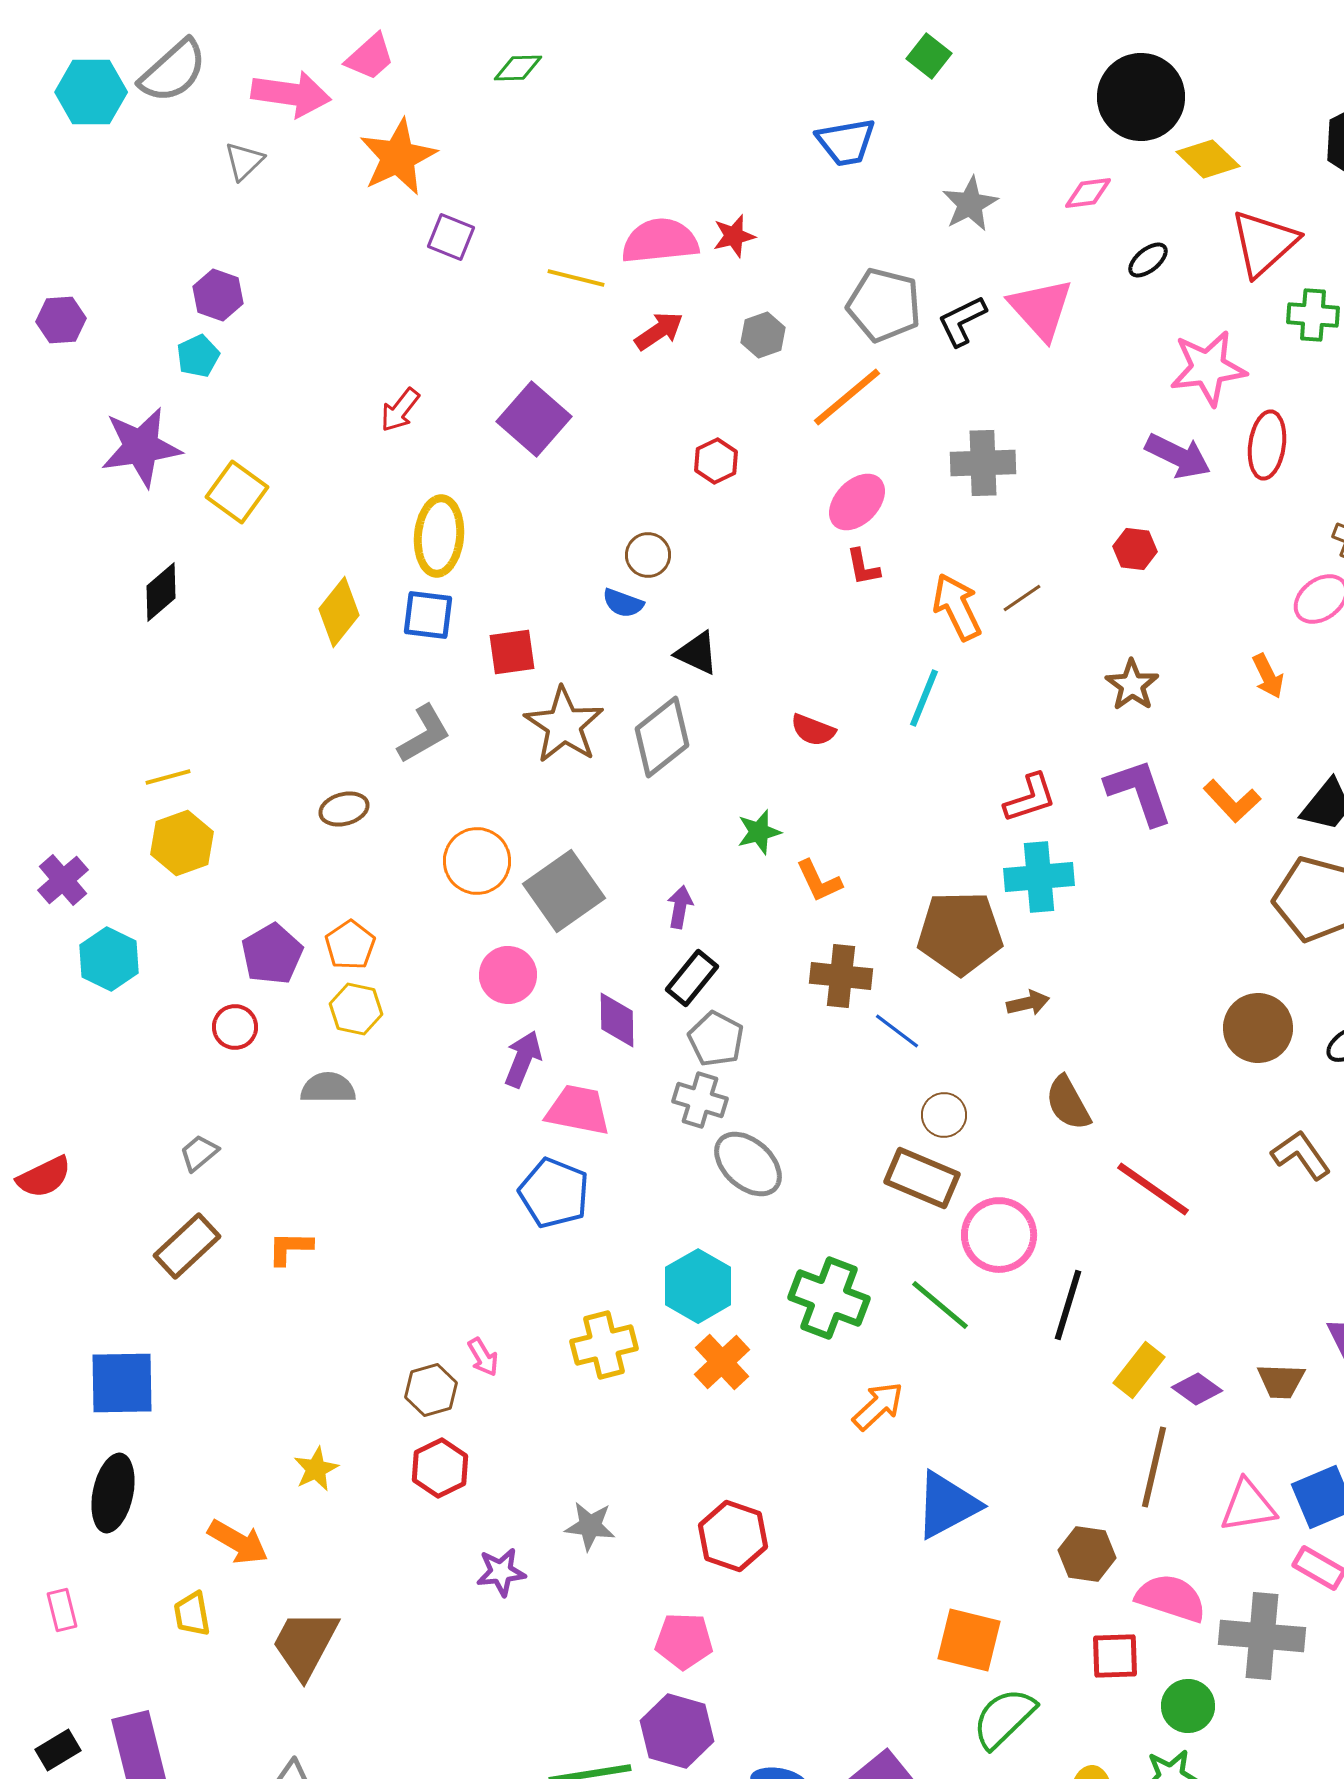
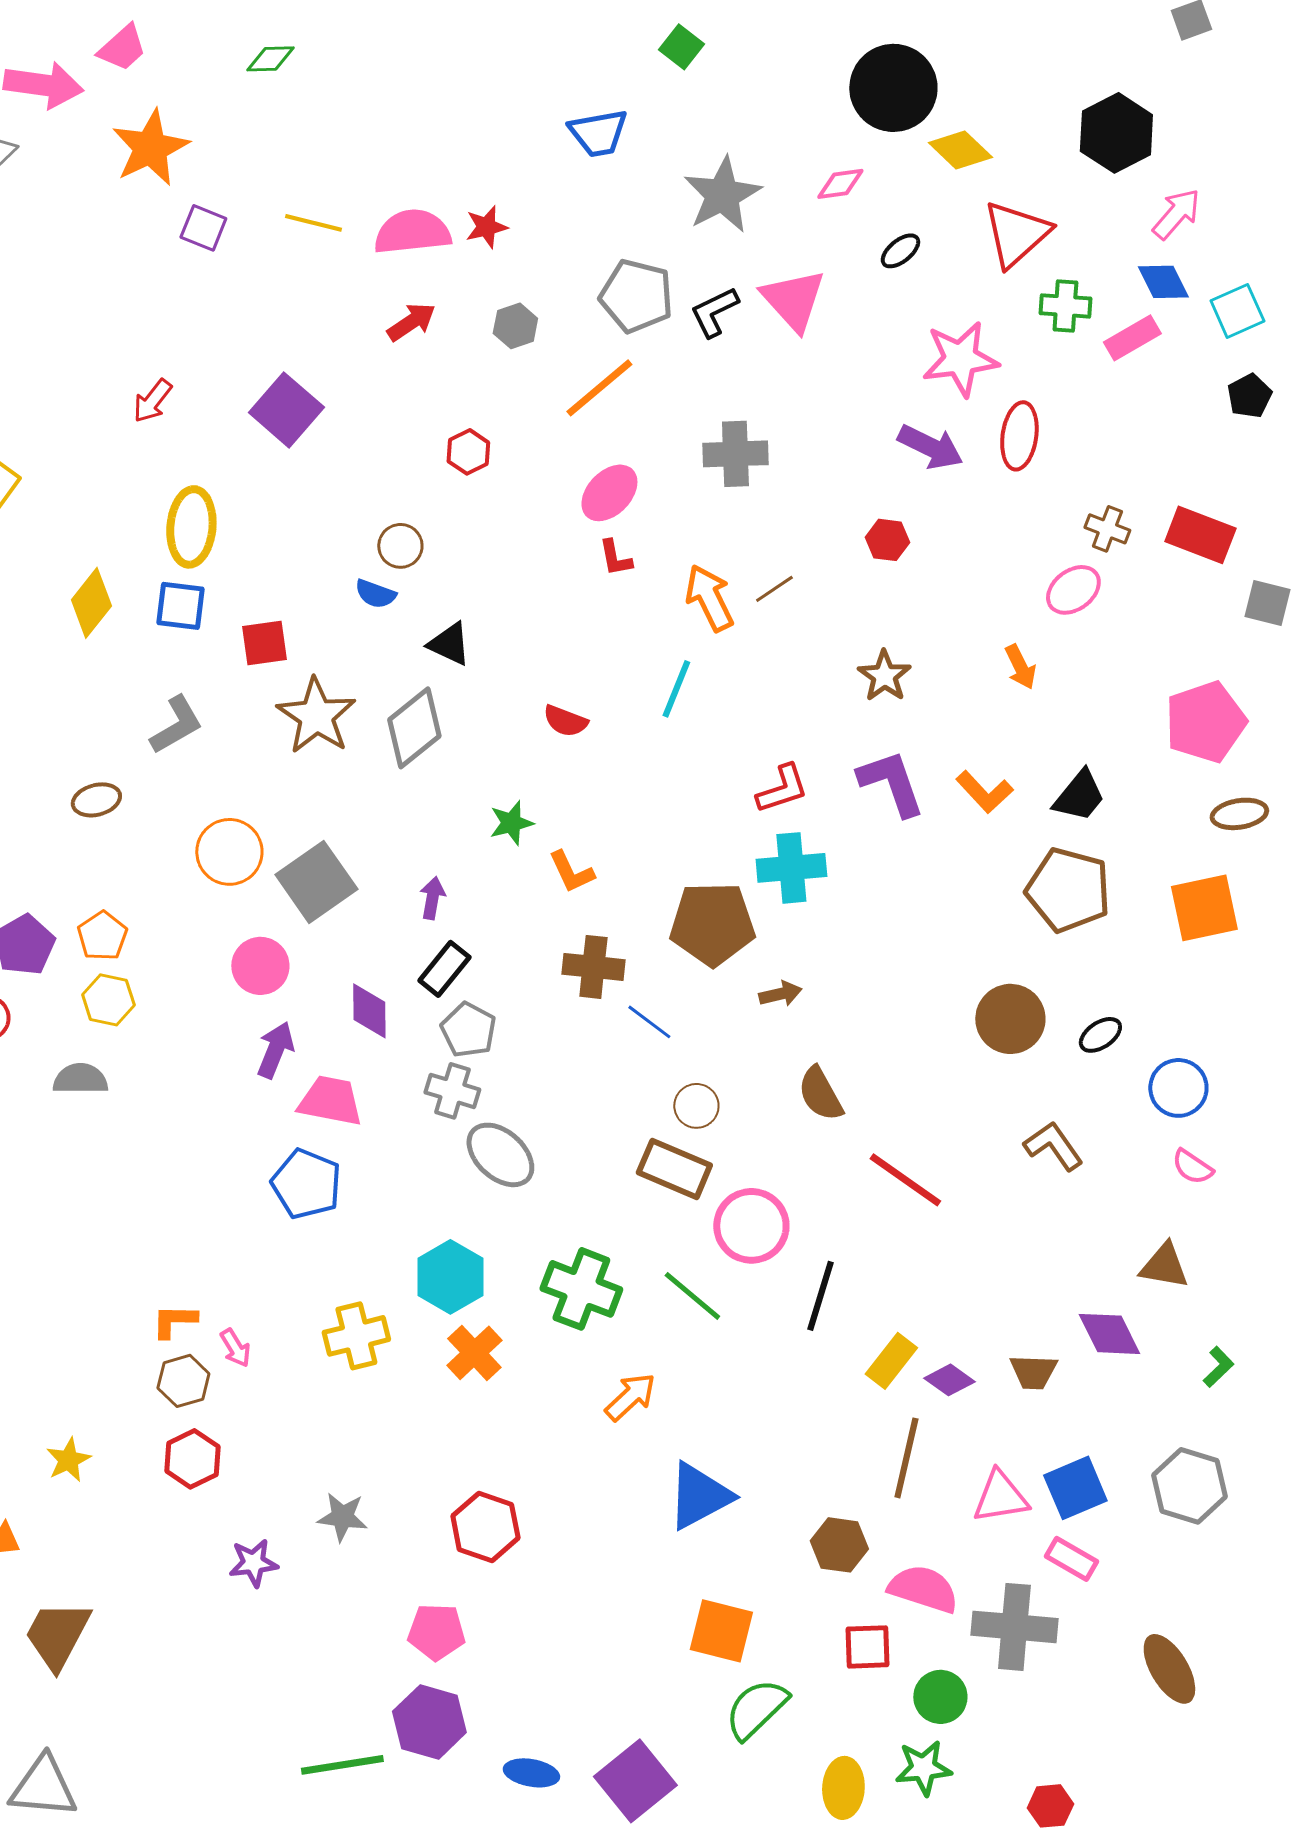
gray star: (970, 204) -> (722, 195), size x1.4
yellow line: (576, 278) -> (313, 223), moved
orange L-shape: (290, 1248) -> (174, 1321), moved

